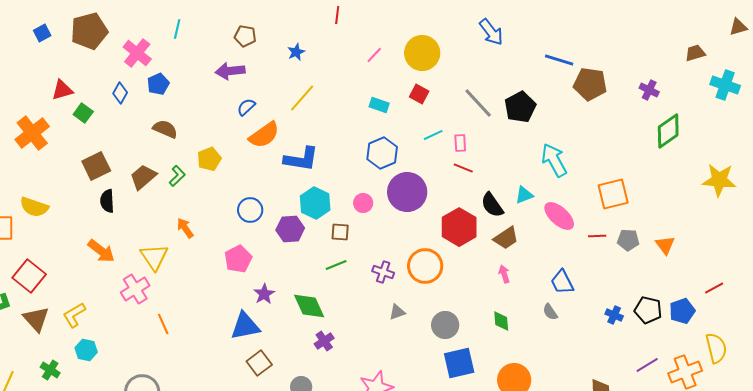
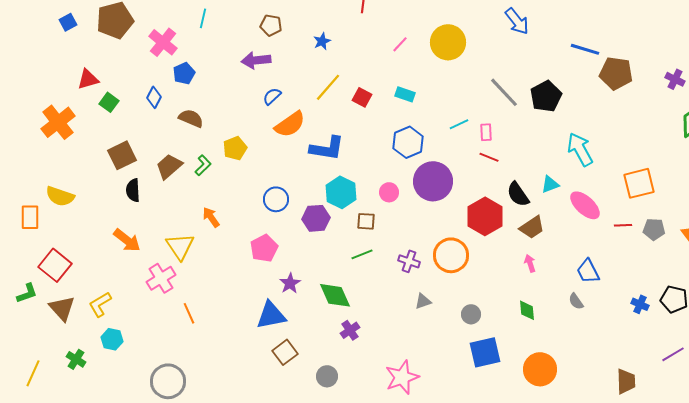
blue diamond: (120, 93) -> (154, 97), moved
red square: (419, 94) -> (362, 97), moved
gray circle: (445, 325) -> (471, 314), size x0.7

